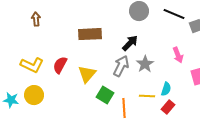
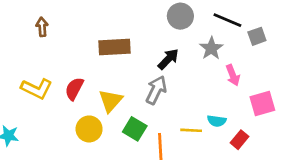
gray star: (145, 64) -> (211, 48), moved
cyan semicircle: (166, 89) -> (217, 121), turned 80
yellow circle: (34, 95) -> (89, 129), moved
red rectangle: (168, 107) -> (240, 140), moved

